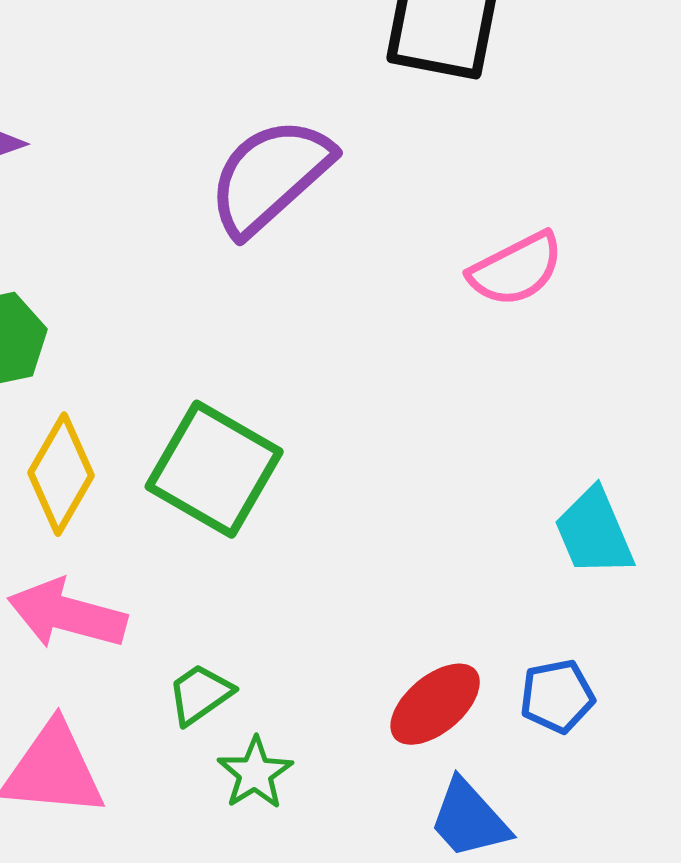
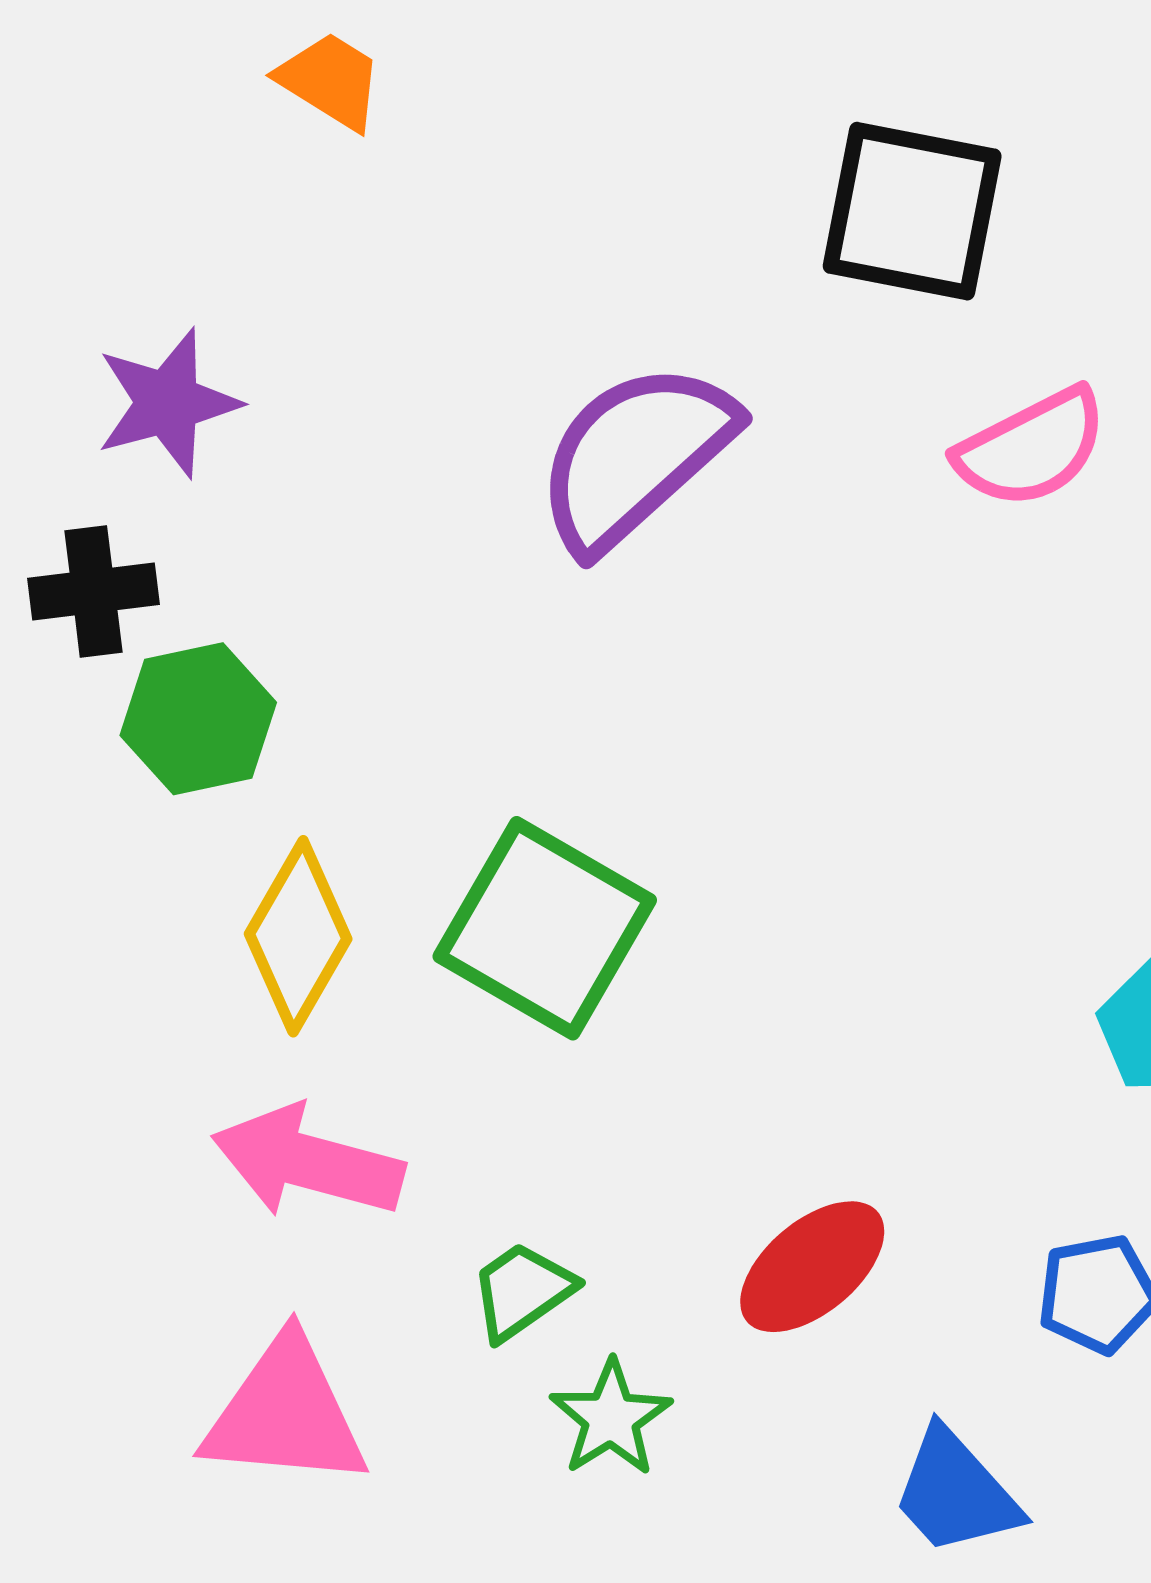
pink semicircle: (516, 269) -> (1031, 448), moved
red ellipse: (435, 704) -> (812, 1267), moved

